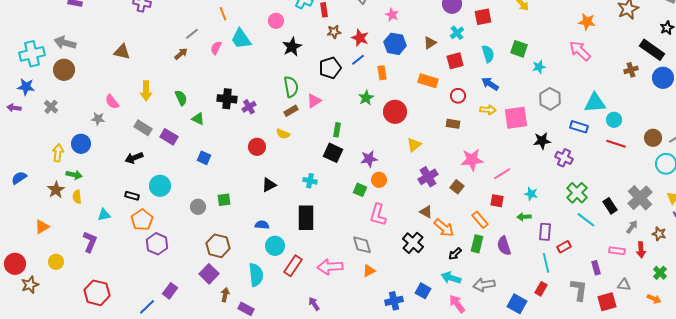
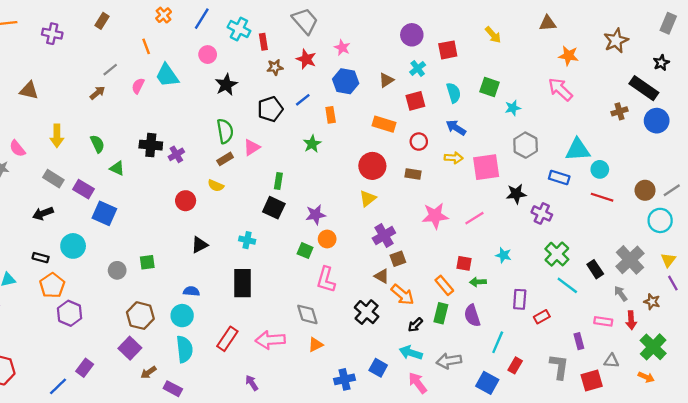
red star: (360, 38) -> (306, 59), moved
red circle: (395, 112) -> (372, 166), moved
blue square: (204, 158) -> (104, 213), moved, size x1.5
pink line: (502, 174) -> (474, 218), moved
brown square: (457, 187) -> (398, 259), moved, turned 32
green arrow: (524, 217) -> (478, 282), moved
gray arrow: (632, 227) -> (621, 294), turned -72
cyan circle: (275, 246) -> (182, 316), moved
cyan line: (546, 263) -> (498, 342), moved, turned 36
green cross: (660, 273) -> (653, 347), size x1.6
brown arrow: (225, 295) -> (148, 372), turned -136

